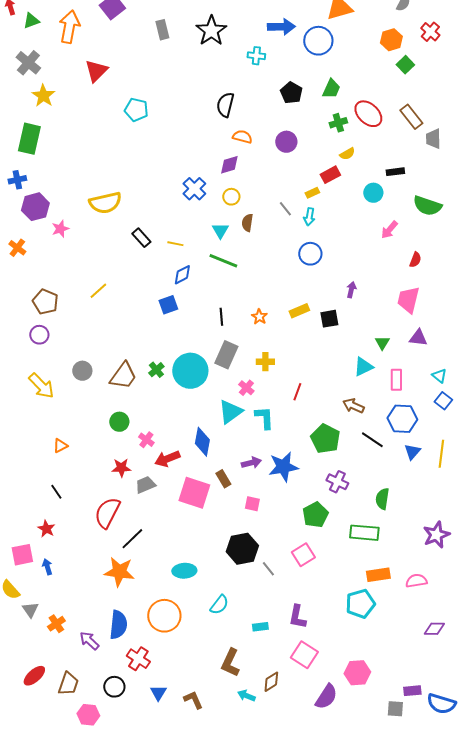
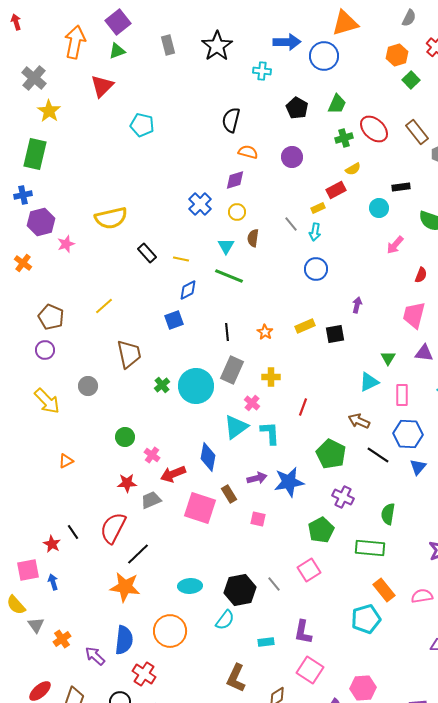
green triangle: (31, 21) -> (117, 51), moved
brown trapezoid: (123, 376) -> (129, 354), moved, turned -48
black line: (56, 492) -> (73, 532), moved
black hexagon: (242, 549) -> (240, 590), moved
orange rectangle: (378, 575) -> (384, 590), turned 60

